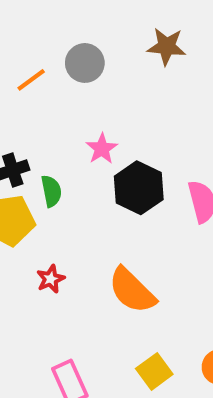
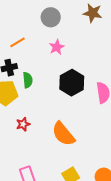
orange line: (31, 80) -> (17, 42), moved
pink star: (102, 149) -> (57, 47), moved

